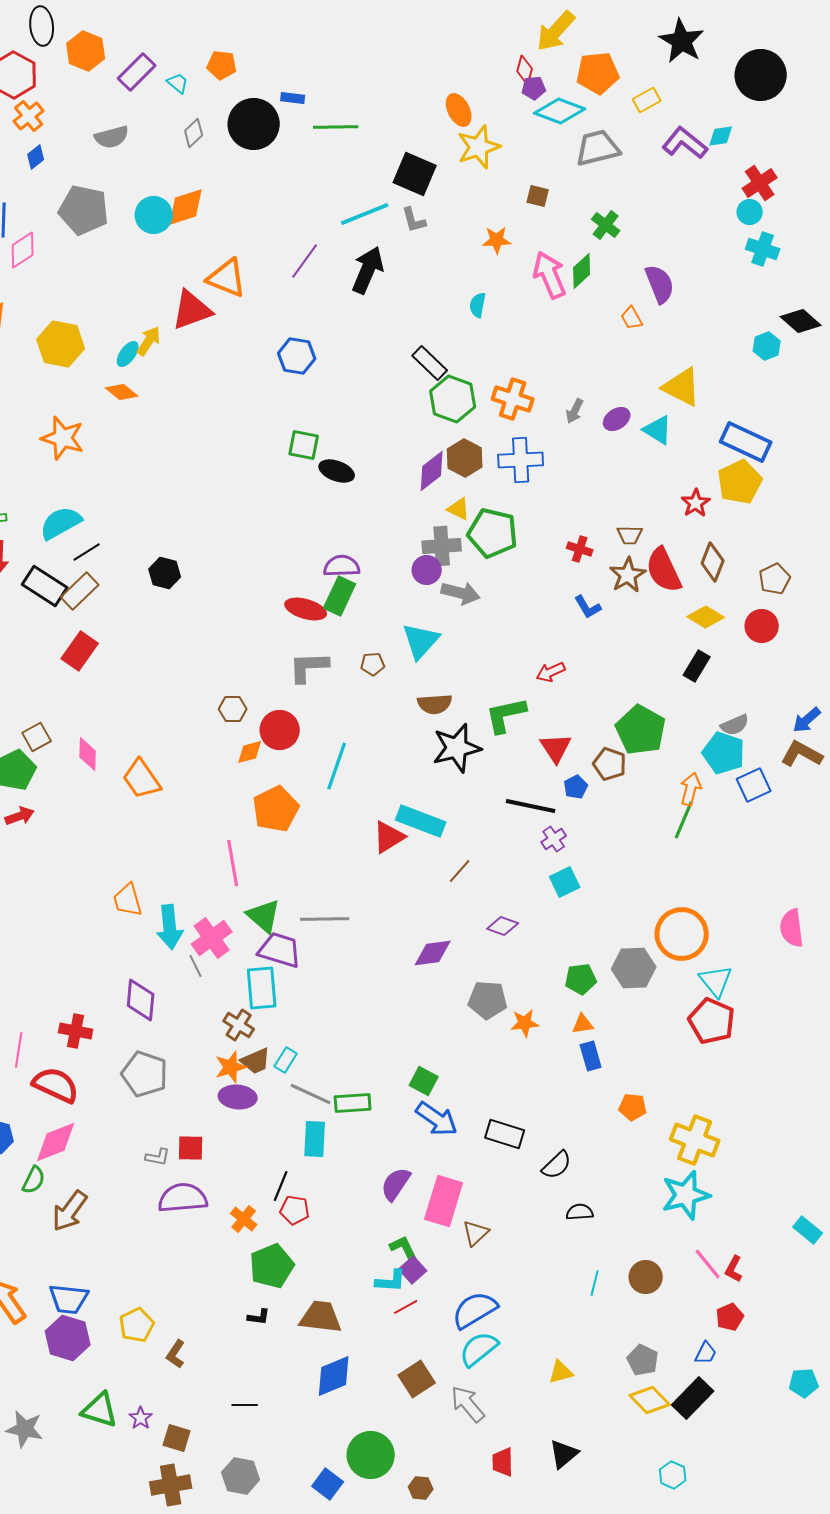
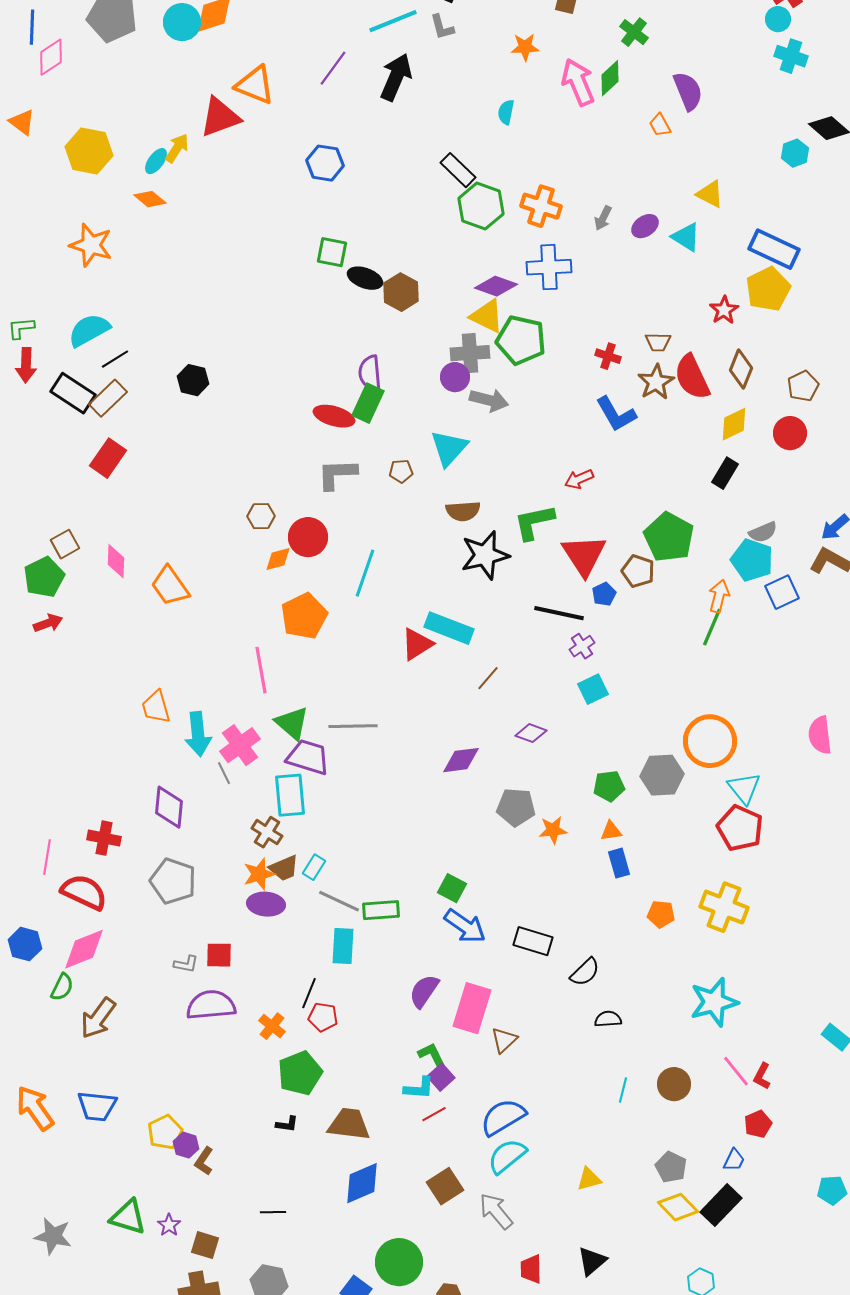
yellow triangle: (682, 387) -> (710, 194), size x0.7
brown hexagon: (465, 458) -> (401, 292), moved
purple diamond: (432, 471) -> (496, 286), moved, turned 57
yellow triangle: (459, 509) -> (487, 316), size x1.5
purple semicircle: (342, 566) -> (370, 373), turned -93
blue L-shape: (588, 607) -> (616, 414), size x1.5
yellow diamond: (706, 617) -> (734, 424), turned -57
red triangle: (556, 748) -> (584, 555), size x1.4
yellow cross: (695, 1140) -> (724, 907), moved
purple hexagon: (68, 1338) -> (186, 1145), moved, size x0.6

